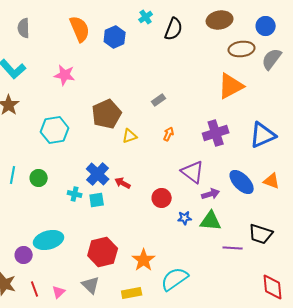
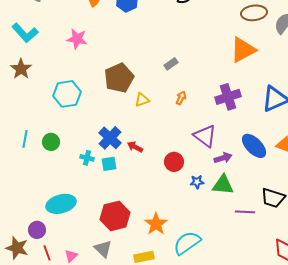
purple circle: (24, 255) -> (37, 230), moved

